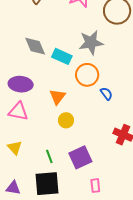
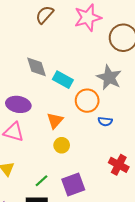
gray star: (91, 43) -> (109, 77), moved, turned 30
blue semicircle: (106, 94) -> (105, 121), turned 128
green line: (49, 156) -> (41, 181), turned 64

